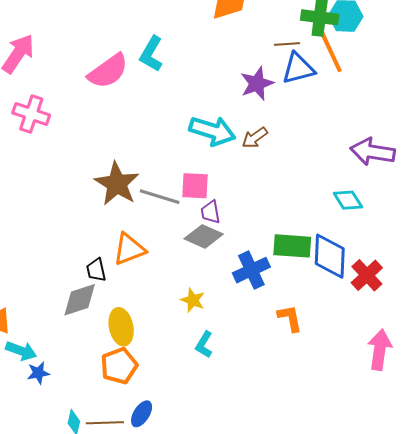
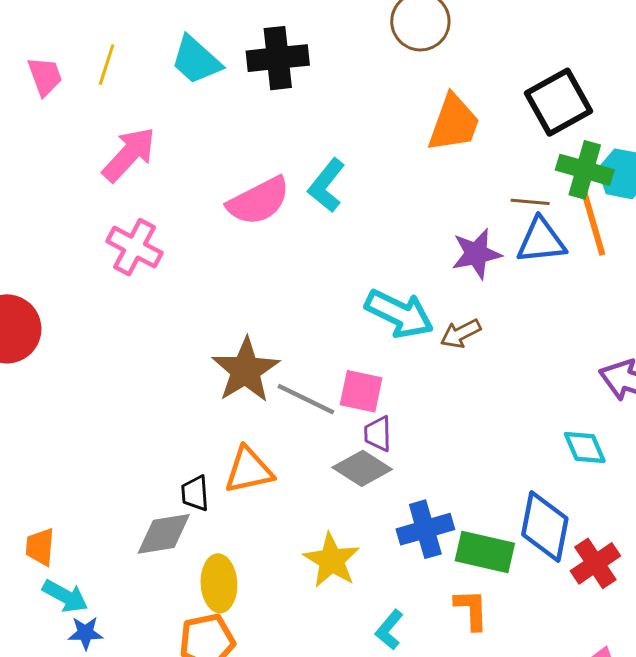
green rectangle: (292, 246) -> (485, 552), moved
yellow star: (193, 300) -> (332, 560), size x1.5
cyan L-shape: (204, 345) -> (389, 630), moved

